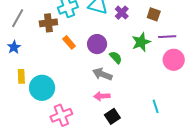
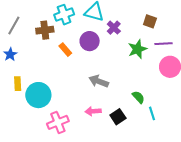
purple cross: (122, 13) -> (114, 28), moved
purple circle: (97, 44) -> (90, 41), moved
green semicircle: (116, 57) -> (138, 97), moved
pink arrow: (102, 96) -> (93, 111), moved
black square: (112, 116) -> (118, 117), moved

